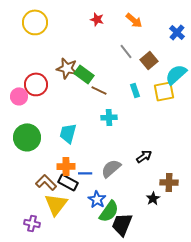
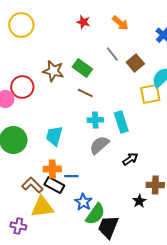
green rectangle: (84, 74) -> (82, 68), moved
cyan rectangle: (135, 90) -> (121, 122), moved, size x1.5
gray semicircle: (111, 168) -> (99, 145), moved
yellow triangle: (56, 204) -> (42, 207), turned 45

